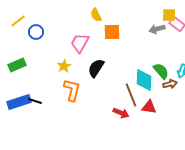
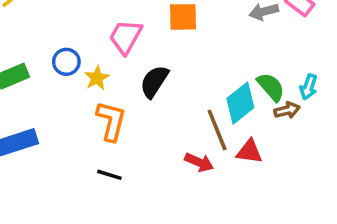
blue circle: (36, 32) -> (66, 62), moved
cyan diamond: (144, 80) -> (240, 103), turned 50
black line: (35, 101) -> (109, 175), moved

